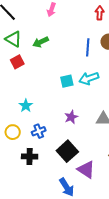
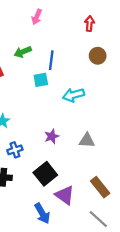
blue line: (88, 47) -> (51, 60), moved
cyan square: (67, 81) -> (41, 80), moved

